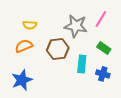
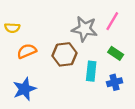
yellow semicircle: (30, 25) -> (12, 28), moved
blue cross: (103, 74) -> (115, 82), turned -32

